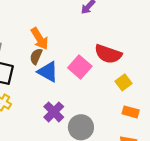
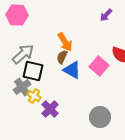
purple cross: (54, 112) -> (50, 109), moved

